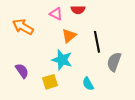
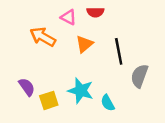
orange arrow: (23, 27) -> (43, 37), moved
cyan star: (62, 60) -> (81, 91), moved
yellow square: (50, 82) -> (49, 100), moved

